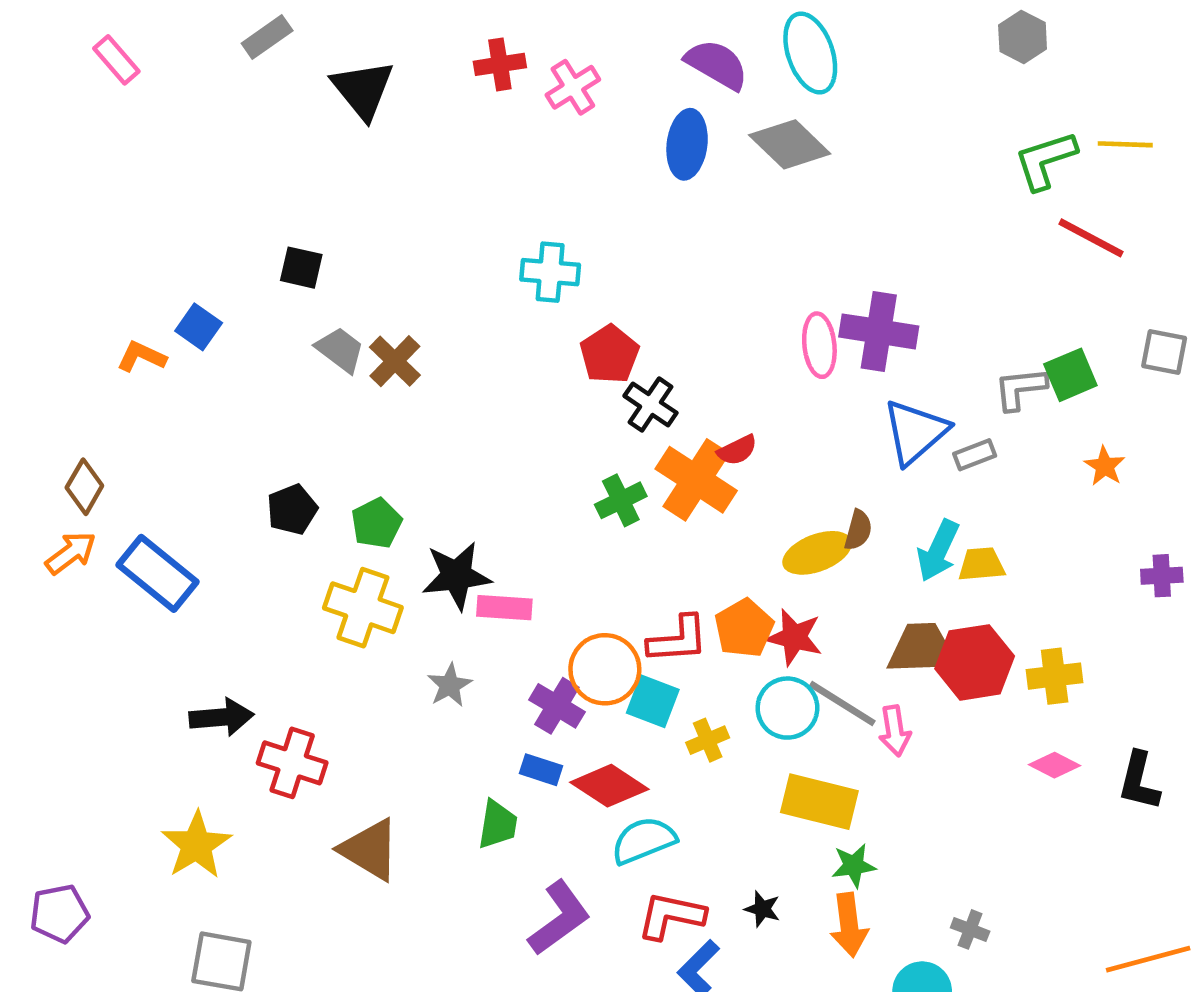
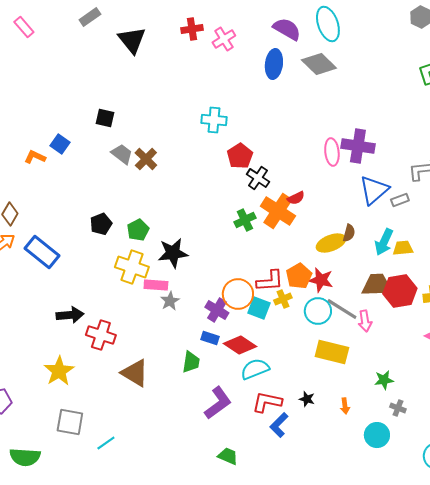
pink rectangle: (504, 608) -> (156, 285), moved
yellow cross: (708, 740) -> (283, 299), moved
green star: (854, 866) -> (384, 380), moved
orange arrow: (849, 925) -> (345, 406), size x0.6

